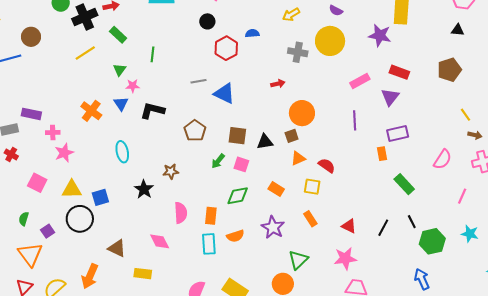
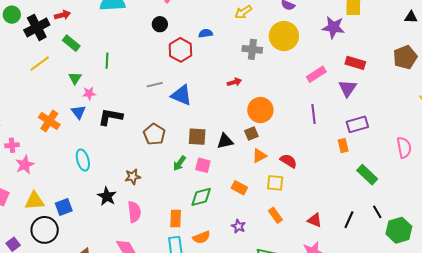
pink semicircle: (443, 159) -> (404, 148), turned -40
pink semicircle: (181, 213) -> (134, 212), moved
purple star: (273, 227) -> (238, 226), size x0.6

